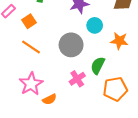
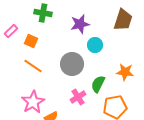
orange square: (29, 21) -> (31, 41), turned -32
orange star: (119, 41) -> (125, 72), moved

